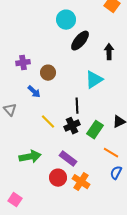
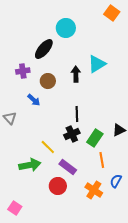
black ellipse: (80, 41) -> (44, 49), moved
black arrow: (109, 52) -> (76, 74), moved
cyan triangle: (94, 80) -> (97, 64), moved
yellow line: (48, 122) -> (48, 147), moved
orange line: (111, 153) -> (102, 160), moved, turned 49
orange cross: (81, 182) -> (94, 190), moved

